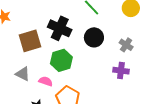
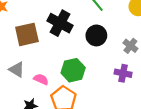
green hexagon: (61, 60) -> (73, 70), moved

